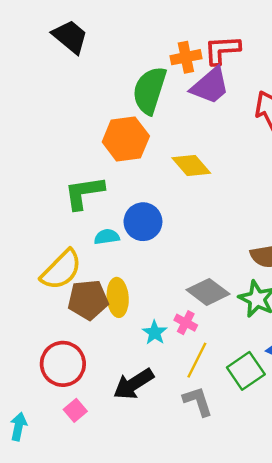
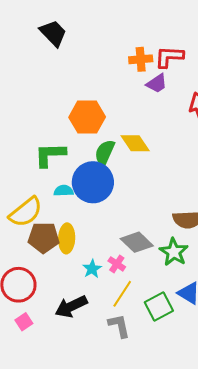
purple trapezoid: (210, 86) -> (157, 83), size x0.7
green semicircle: (150, 90) -> (105, 153), moved, size x0.7
blue circle: (143, 222) -> (93, 182), size x1.4

